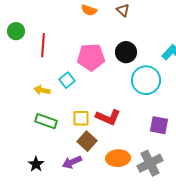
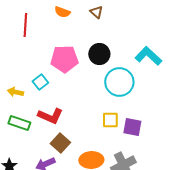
red line: (43, 45) -> (25, 25), moved
red L-shape: (108, 117) -> (50, 116), moved
yellow square: (81, 118) -> (110, 120), moved

